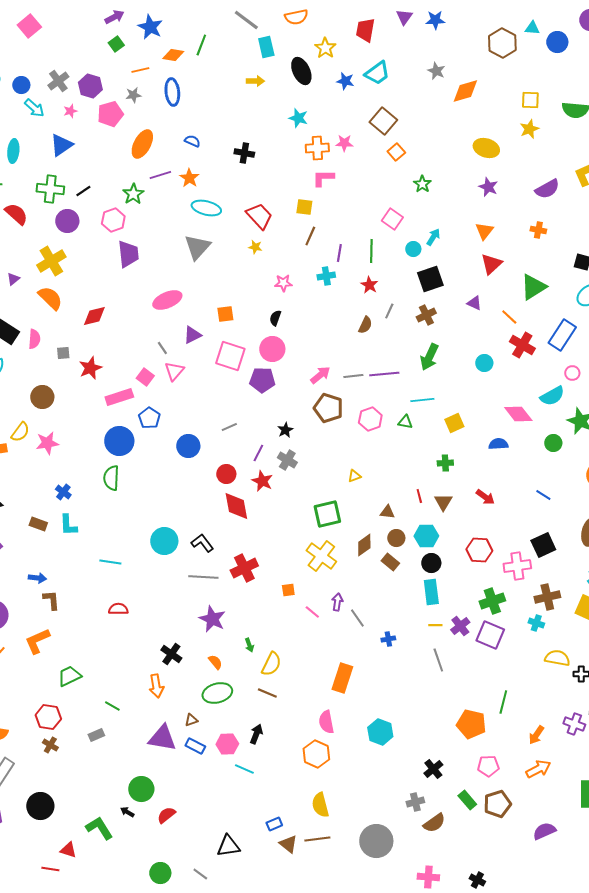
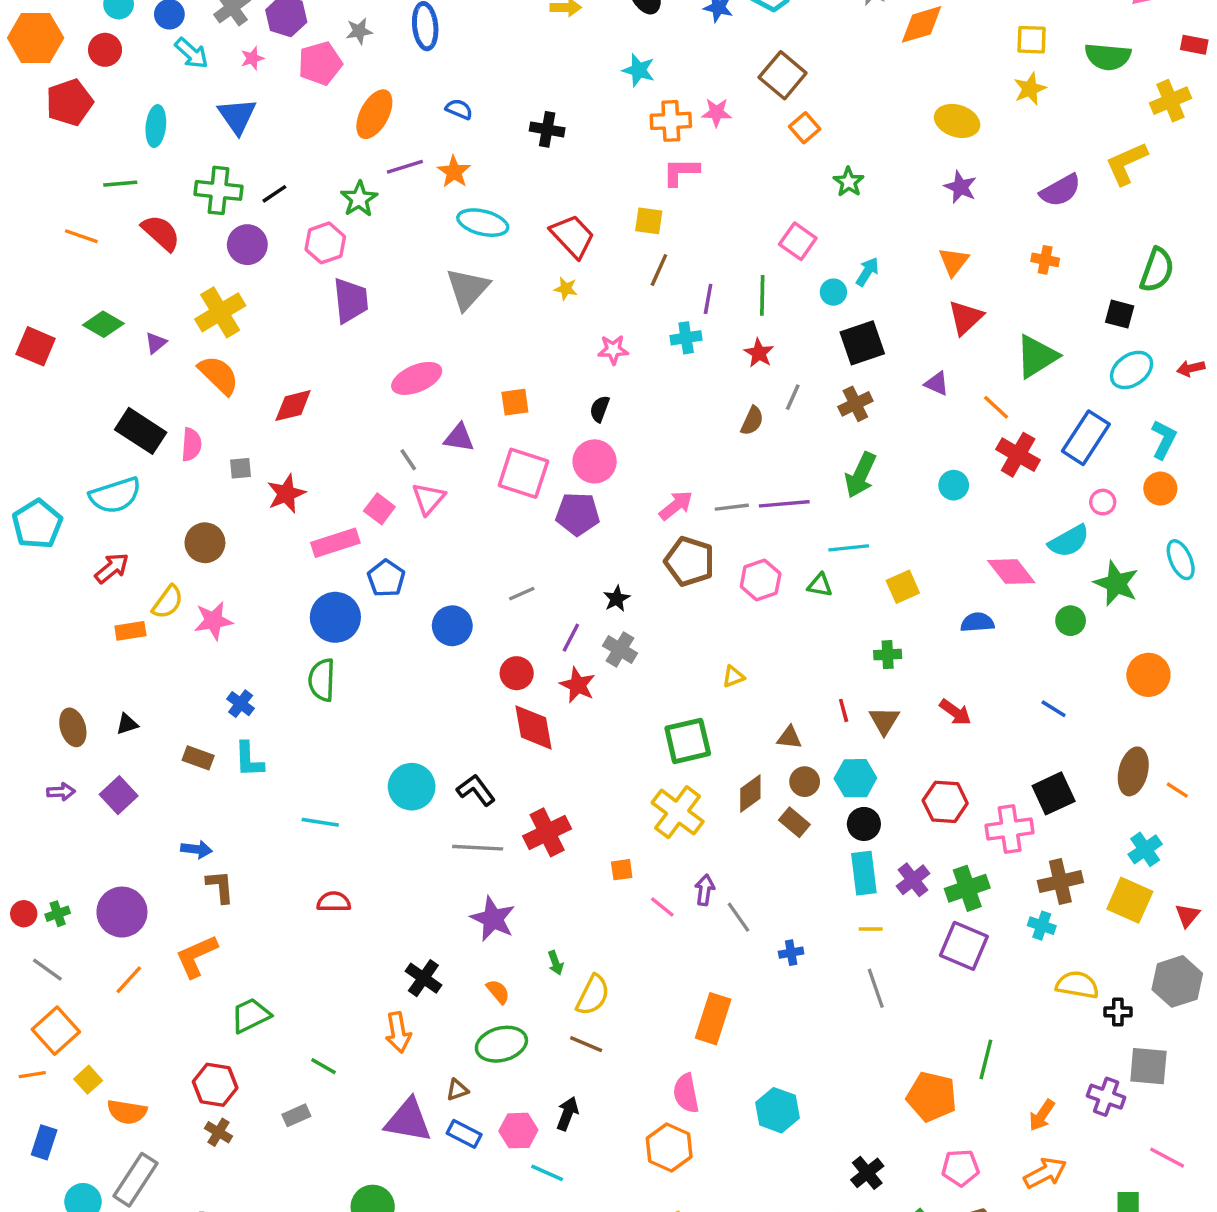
blue triangle: (61, 145) -> (237, 116), turned -30
purple triangle: (192, 335) -> (459, 438), turned 36
purple cross: (460, 626) -> (913, 880), moved

